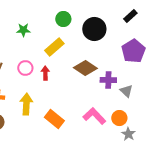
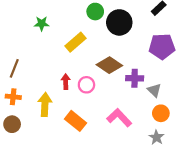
green circle: (63, 19) -> (95, 12), moved
purple pentagon: (133, 51) -> (162, 47), turned 30
pink circle: (25, 68) -> (86, 85), moved
red arrow: (45, 73) -> (66, 82), moved
orange circle: (119, 118) -> (161, 113), moved

